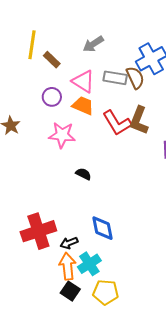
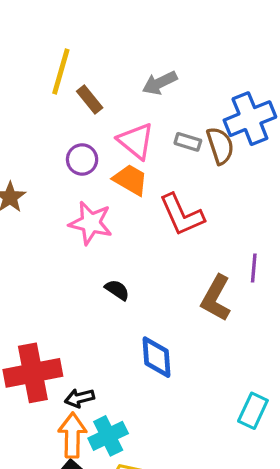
gray rectangle: (115, 78) -> (188, 142), size x0.7
brown L-shape: (139, 120) -> (216, 298), moved
blue diamond: (103, 228) -> (157, 357), moved

